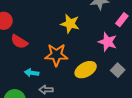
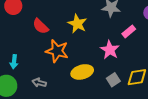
red semicircle: (19, 42) -> (41, 26), moved
cyan arrow: (32, 73) -> (14, 62), moved, turned -104

